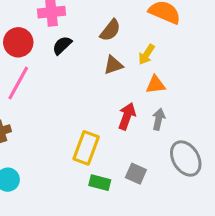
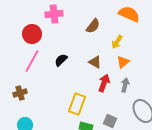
black semicircle: (62, 45) -> (61, 60), moved
brown triangle: (113, 65) -> (95, 62), moved, turned 48
orange triangle: (156, 85) -> (123, 62), turned -32

